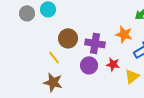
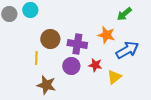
yellow line: (54, 57) -> (36, 58), turned 40
brown star: (53, 82) -> (46, 85), moved

